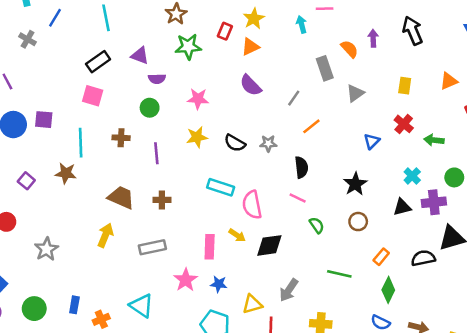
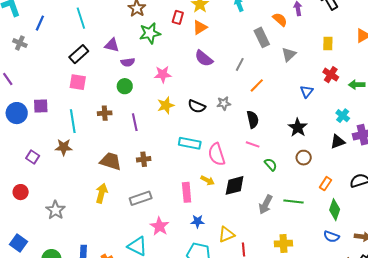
pink star: (186, 280) -> (160, 226), moved
gray arrow: (289, 290) -> (266, 204), moved

